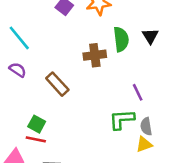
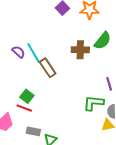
cyan line: (19, 38) -> (33, 53), moved
green semicircle: (121, 39) -> (103, 41), turned 36

